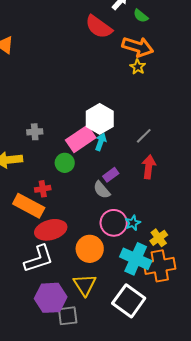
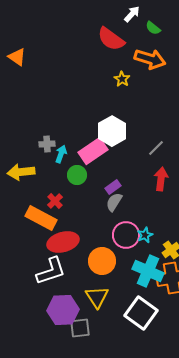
yellow star: (138, 67) -> (122, 79), moved
cyan arrow: (101, 142) -> (61, 154), moved
purple rectangle: (111, 175) -> (113, 187), moved
red cross: (43, 189) -> (55, 201), turned -35
gray semicircle: (102, 190) -> (114, 202), turned 72

